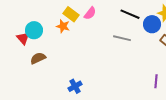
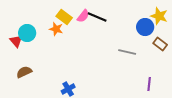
black line: (130, 14) -> (97, 17), moved
gray line: (122, 38) -> (127, 52), moved
brown semicircle: (38, 58) -> (24, 72), moved

